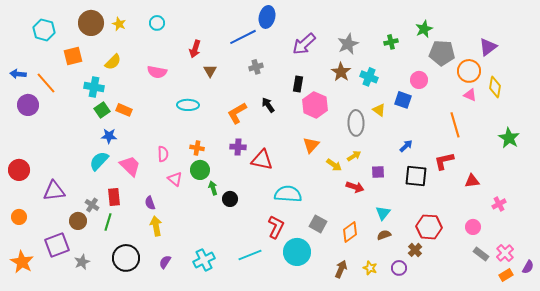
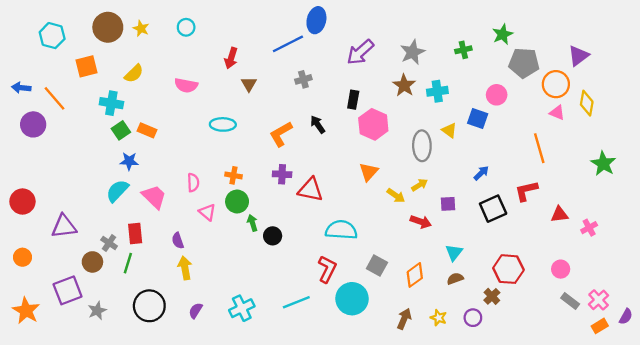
cyan cross: (369, 77) -> (437, 91), turned -30
black square: (416, 176) -> (493, 209), turned -30
pink cross: (499, 204) -> (589, 228), moved

